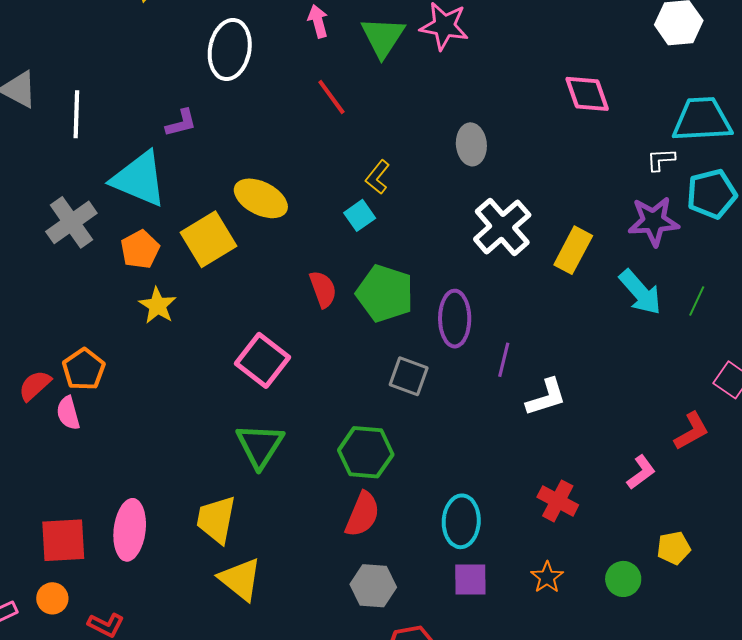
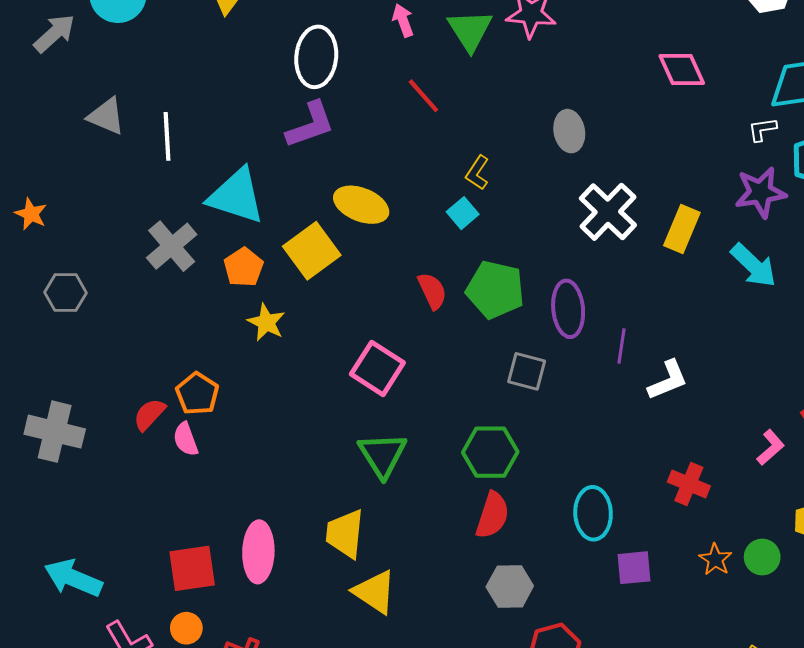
purple L-shape: (181, 123) -> (310, 125), moved, size x1.6
orange star: (547, 577) -> (715, 559), moved
purple square: (470, 580) -> (634, 568), moved

